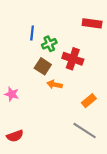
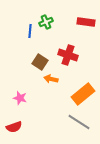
green cross: (49, 44) -> (46, 22), moved
pink star: (12, 94) -> (20, 98), moved
orange rectangle: (89, 101) -> (83, 94), size x1.6

